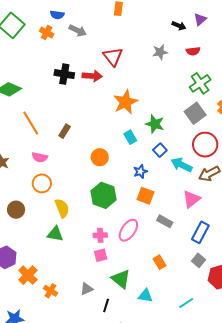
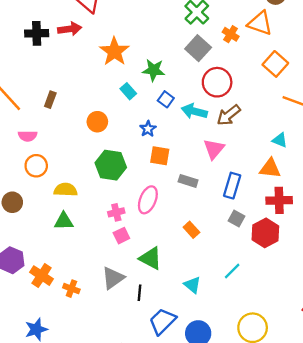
yellow semicircle: (62, 208) -> (66, 190), turned -54
gray triangle: (87, 289) -> (113, 278), size x1.5
cyan triangle: (145, 296) -> (192, 285), moved, turned 42

